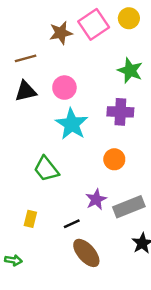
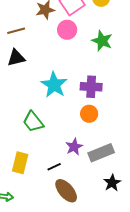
pink circle: (64, 88) -> (67, 30), moved
purple cross: (120, 112) -> (91, 87), moved
yellow rectangle: (30, 219) -> (20, 163), size x1.5

